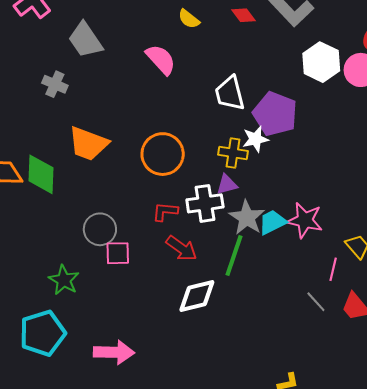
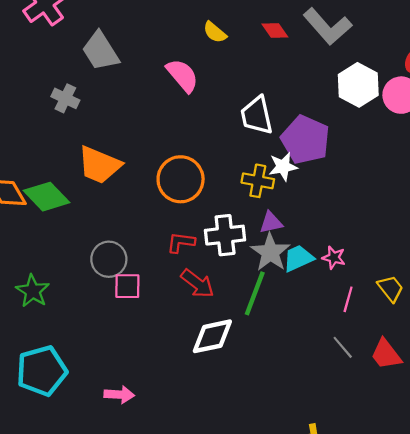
green diamond: (41, 174) -> (46, 197), turned -48
purple triangle: (227, 184) -> (271, 223), moved
pink star: (305, 220) -> (334, 258), size x0.6
pink line: (333, 269) -> (348, 299), moved
green star: (64, 280) -> (33, 291), moved
pink arrow: (114, 352) -> (119, 395), size x0.7

